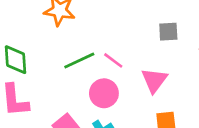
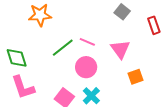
gray square: (168, 32) -> (122, 12), turned -35

